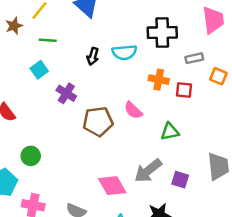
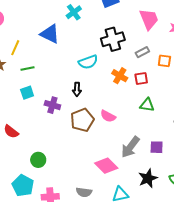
black arrow: (93, 56) -> (77, 89), moved
cyan square: (39, 70) -> (27, 93), turned 32
orange cross: (159, 80) -> (120, 76), turned 35
pink semicircle: (133, 110) -> (108, 116), moved
green triangle: (170, 132) -> (147, 105), moved, turned 35

